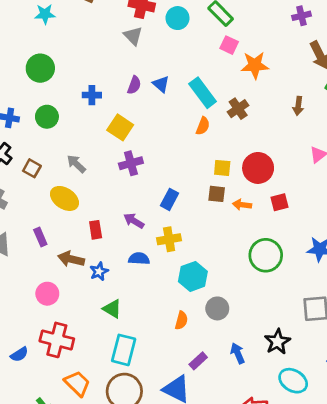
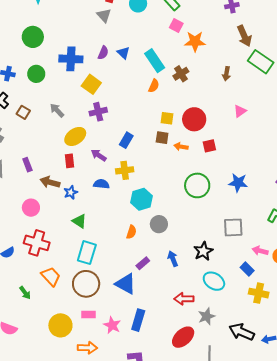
blue cross: (92, 95) -> (71, 59), size x1.6
yellow ellipse: (64, 198) -> (75, 136), moved, turned -70

